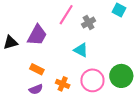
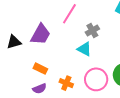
gray cross: (89, 23) -> (92, 31), moved

